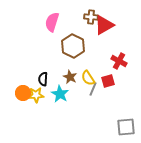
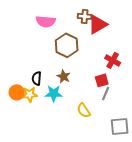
pink semicircle: (52, 22) -> (46, 21), turned -102
yellow semicircle: (88, 78) -> (84, 110), moved
gray line: (93, 89) -> (106, 93), moved
cyan star: (60, 94) -> (54, 93), turned -30

